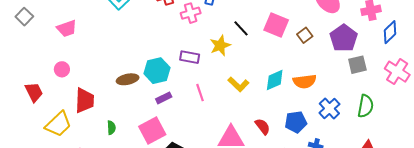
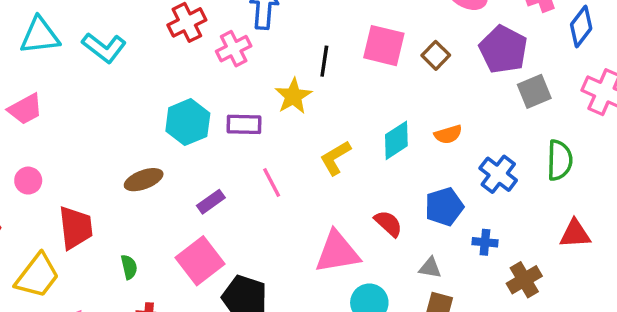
black line: (241, 28) -> (324, 61), turned 60
cyan hexagon: (157, 71) -> (188, 122), moved
orange semicircle: (305, 81) -> (448, 134), size x0.7
yellow L-shape: (238, 84) -> (335, 158), turned 115

